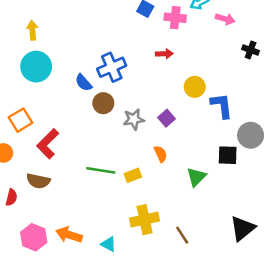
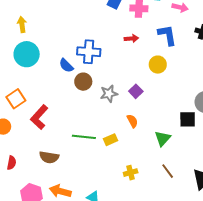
blue cross: (112, 67) -> (89, 52), turned 30
blue L-shape: (222, 106) -> (167, 35), moved
brown semicircle: (38, 181) -> (49, 157), moved
yellow cross: (145, 220) -> (131, 173), moved, size x0.6
brown line: (182, 235) -> (168, 171), moved

